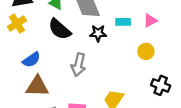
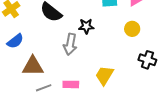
black star: (98, 33) -> (86, 26), moved
blue semicircle: (31, 60) -> (15, 41), moved

